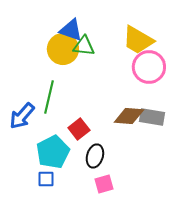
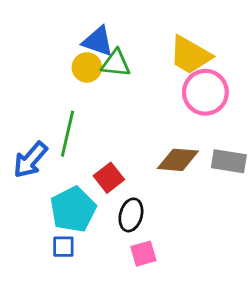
yellow circle: (63, 49) -> (87, 67), size x0.7
gray rectangle: (152, 117) -> (229, 161), moved

